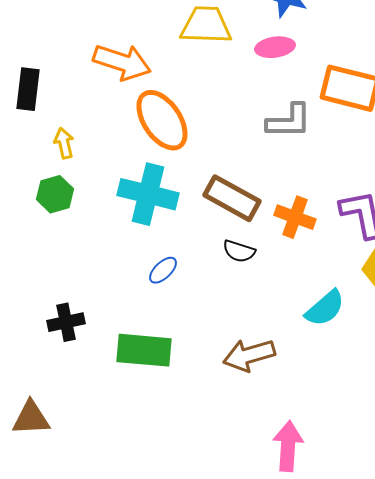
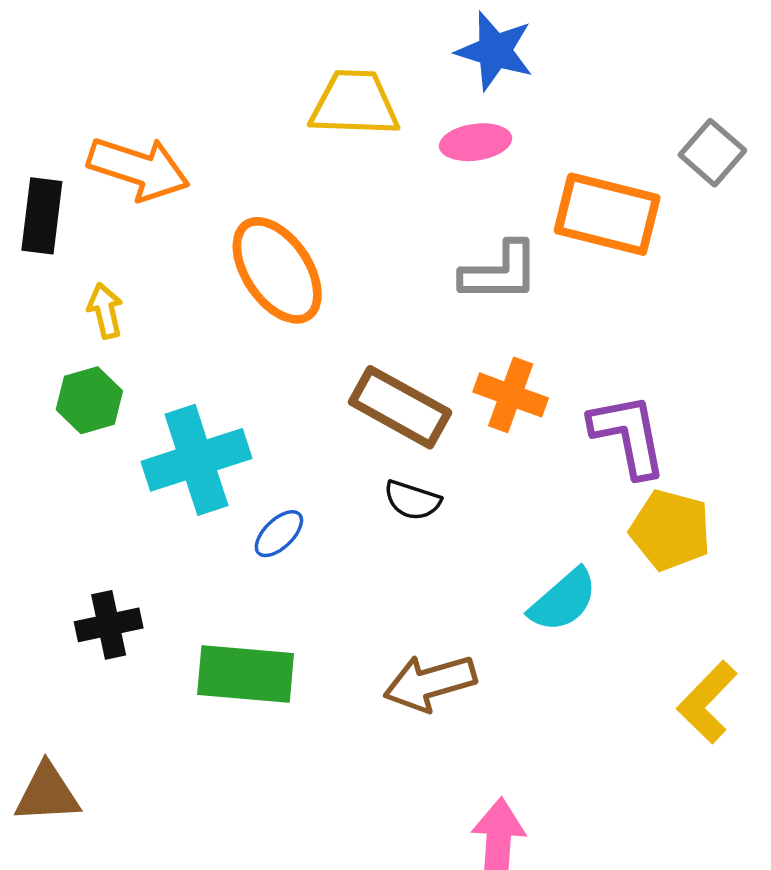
orange arrow: (122, 62) -> (138, 169), moved
cyan cross: (148, 194) -> (196, 460), moved, turned -32
orange cross: (295, 217) -> (511, 395), moved

